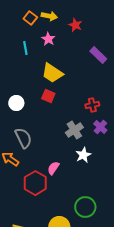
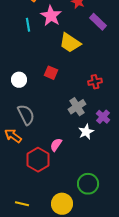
pink star: (48, 39) -> (51, 16), size x1.5
purple rectangle: (98, 55) -> (98, 22), moved
yellow trapezoid: (52, 73) -> (70, 43), moved
purple cross: (100, 127) -> (103, 117), moved

